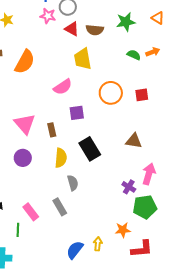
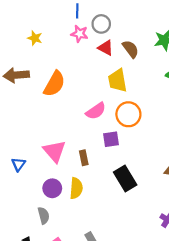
brown semicircle: (95, 30) -> (131, 49), turned -132
orange circle: (111, 93) -> (128, 114), moved
yellow semicircle: (61, 158) -> (76, 188), moved
gray semicircle: (73, 183) -> (44, 215), moved

